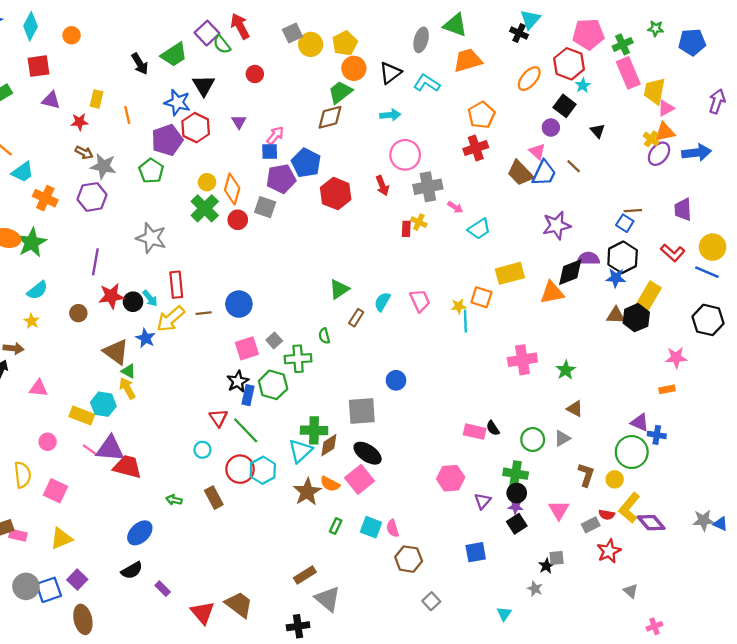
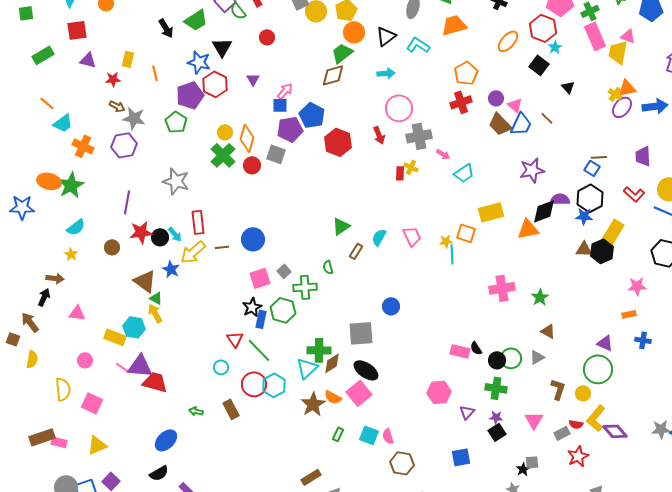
pink triangle: (666, 108) -> (628, 36), moved, turned 49
purple circle: (551, 128) -> (496, 98), moved
blue cross: (657, 435) -> (643, 340), moved
black circle: (517, 493) -> (497, 360), moved

